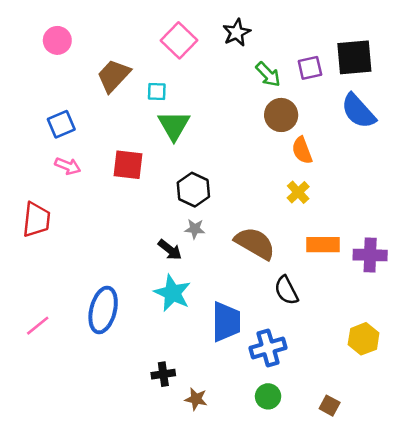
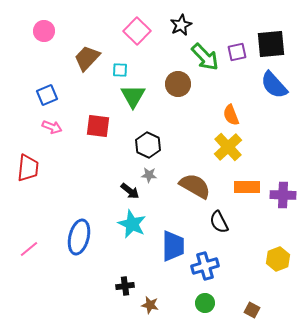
green arrow: (268, 74) -> (205, 57), size x1.4
brown circle: (281, 115) -> (178, 84), moved
yellow cross: (298, 192) -> (228, 147), size x1.6

